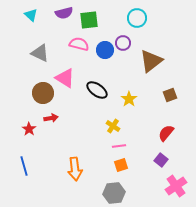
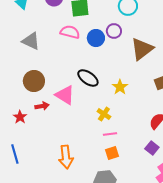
pink triangle: (65, 78) -> (65, 95), moved

